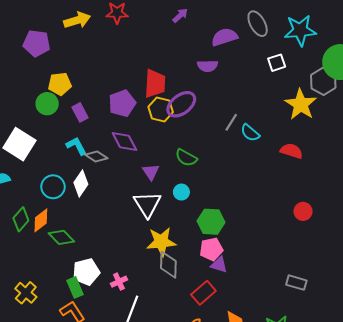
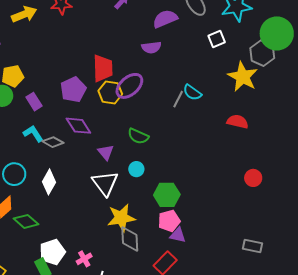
cyan semicircle: (250, 133) -> (192, 92), moved
white diamond: (81, 183) -> (49, 182), moved

